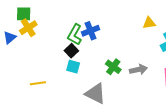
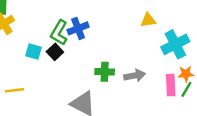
cyan square: (73, 67) -> (33, 51), moved
green cross: (113, 67) -> (105, 72), turned -35

